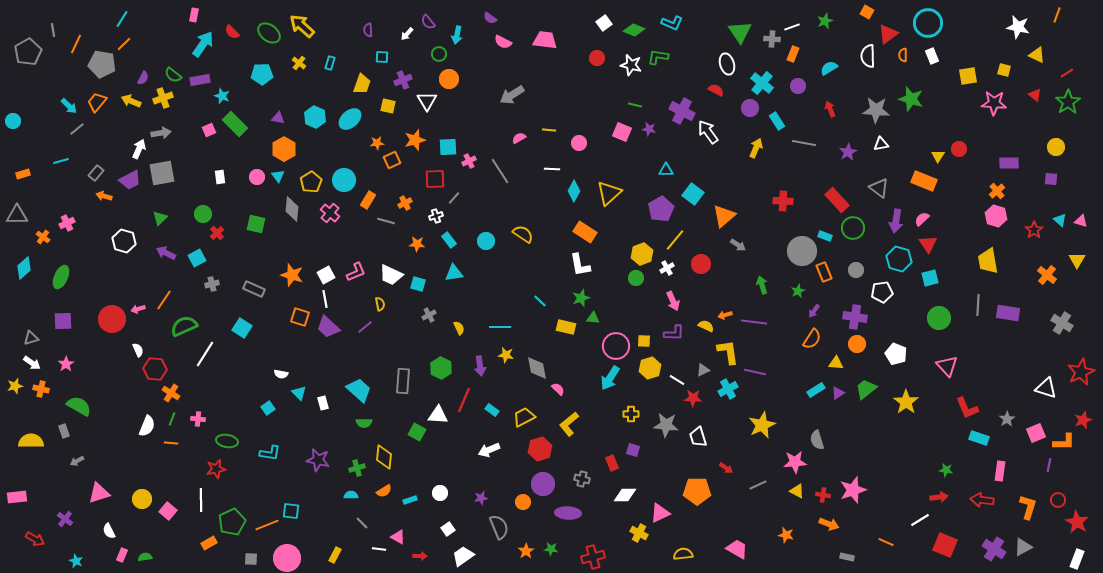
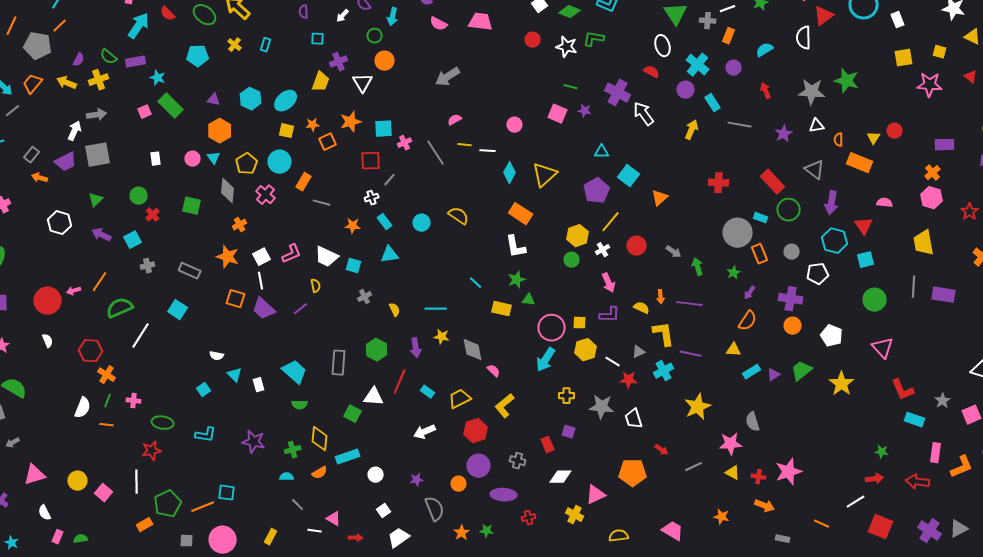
orange semicircle: (903, 55) -> (839, 140), moved
white rectangle: (932, 56) -> (898, 20), moved
yellow trapezoid: (362, 84) -> (321, 82), moved
yellow square: (388, 106) -> (287, 131), moved
yellow line: (549, 130) -> (465, 145), moved
orange cross: (405, 203) -> (240, 225), moved
orange triangle: (724, 216) -> (660, 198), size x0.7
pink semicircle: (922, 219) -> (885, 203), moved, turned 49
gray arrow: (738, 245) -> (674, 252), moved
orange arrow: (725, 315) -> (661, 297), turned -80
white semicircle: (138, 350) -> (48, 341), moved
yellow triangle: (836, 363) -> (734, 350), moved
cyan rectangle: (410, 500) -> (348, 457), moved, size x1.6
orange L-shape: (1028, 507) -> (962, 467), moved, turned 50
red cross: (593, 557) -> (529, 518), moved, size x0.6

